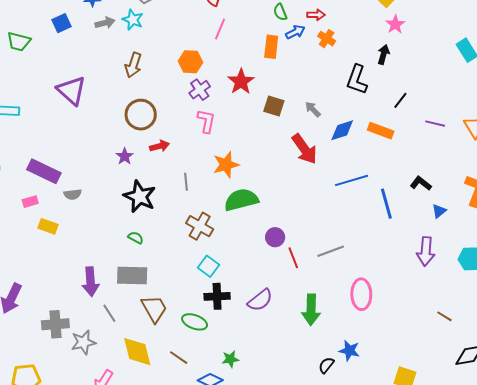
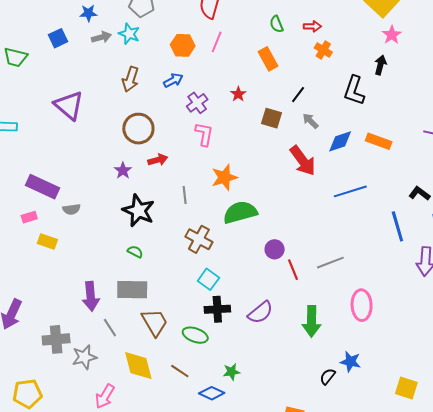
blue arrow: (295, 32) -> (173, 80), moved
orange rectangle: (271, 47) -> (268, 59), turned -35
orange hexagon: (191, 62) -> (183, 45), moved
red star: (241, 82) -> (238, 94), size x0.6
black line: (400, 100) -> (298, 95), moved
blue line: (386, 204) -> (397, 226), moved

